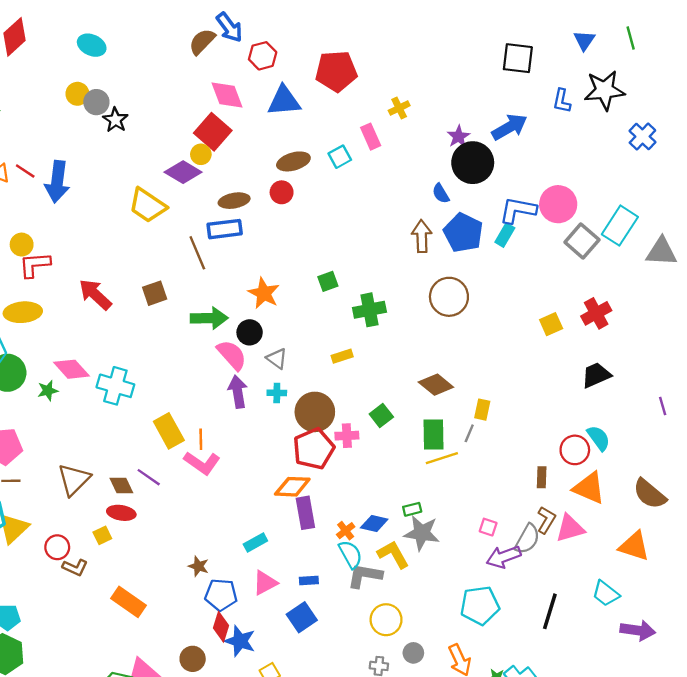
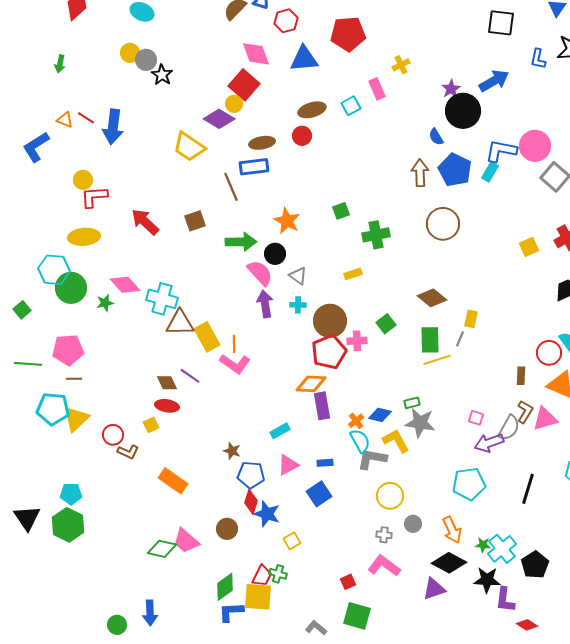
brown triangle: (74, 480) -> (180, 323), moved, turned 44

